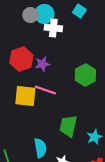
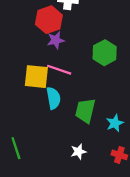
red hexagon: (21, 59) -> (49, 20), moved
cyan semicircle: (40, 148) -> (53, 98), moved

